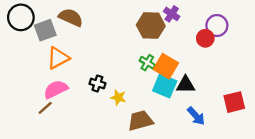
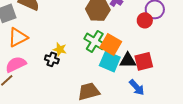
green cross: (147, 63) -> (95, 41), size x1.5
yellow star: (118, 97) -> (60, 49), moved
red square: (234, 102) -> (144, 61), moved

